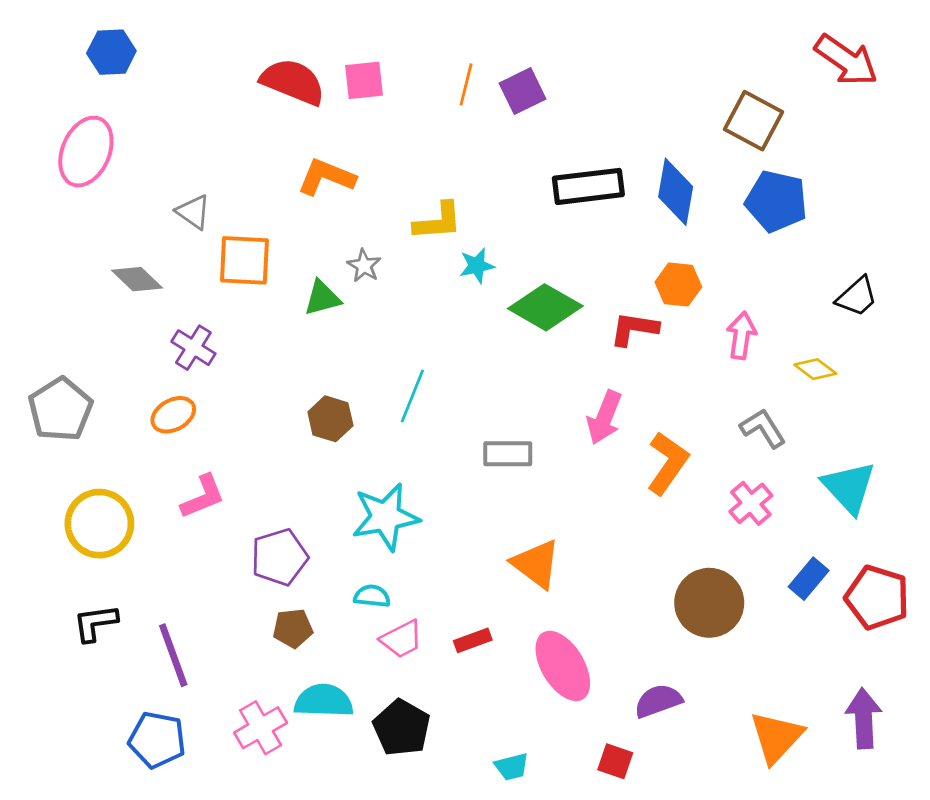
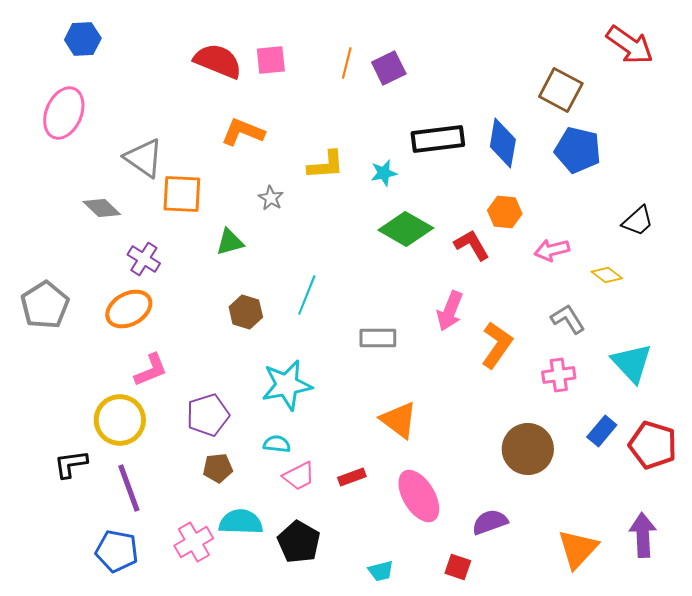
gray triangle: (193, 212) -> (144, 158), size x1.5
cyan star: (477, 266) -> (384, 173), moved
green triangle: (322, 298) -> (230, 242), moved
red L-shape: (634, 329) -> (472, 245), turned 51
pink arrow: (741, 336) -> (552, 250), turned -112
orange ellipse: (173, 415) -> (129, 309), size x1.4
pink cross: (751, 503) -> (559, 375), turned 32
yellow circle: (99, 524) -> (120, 420), moved

